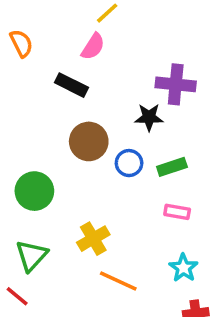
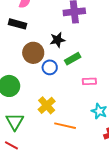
black star: (149, 117) -> (57, 40), moved
blue circle: (129, 163) -> (50, 67), moved
green rectangle: (172, 167) -> (73, 59), moved

